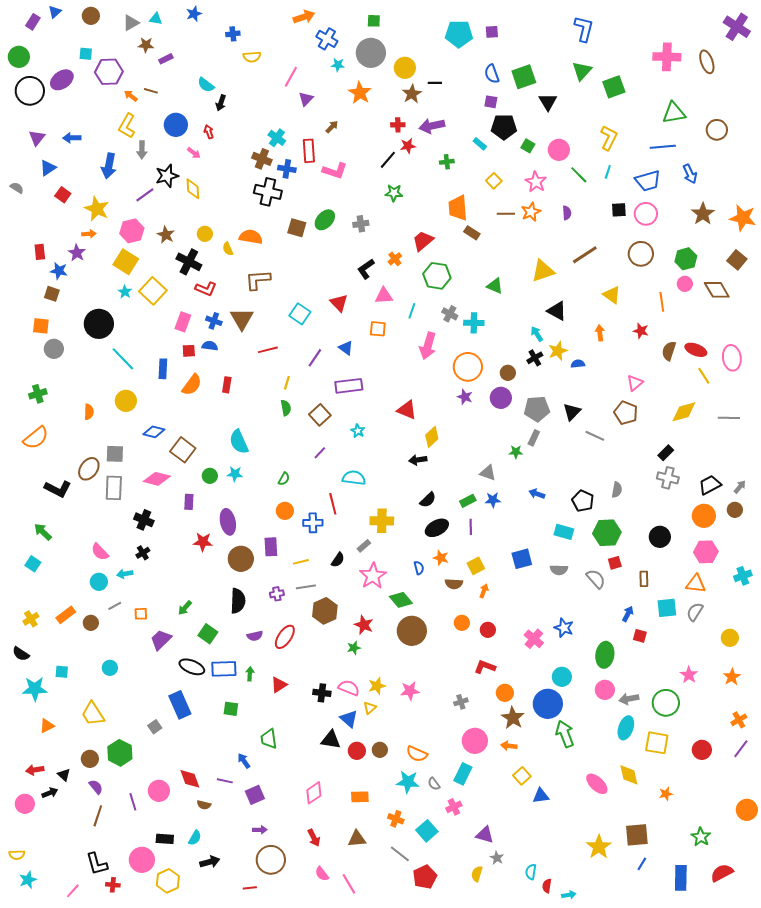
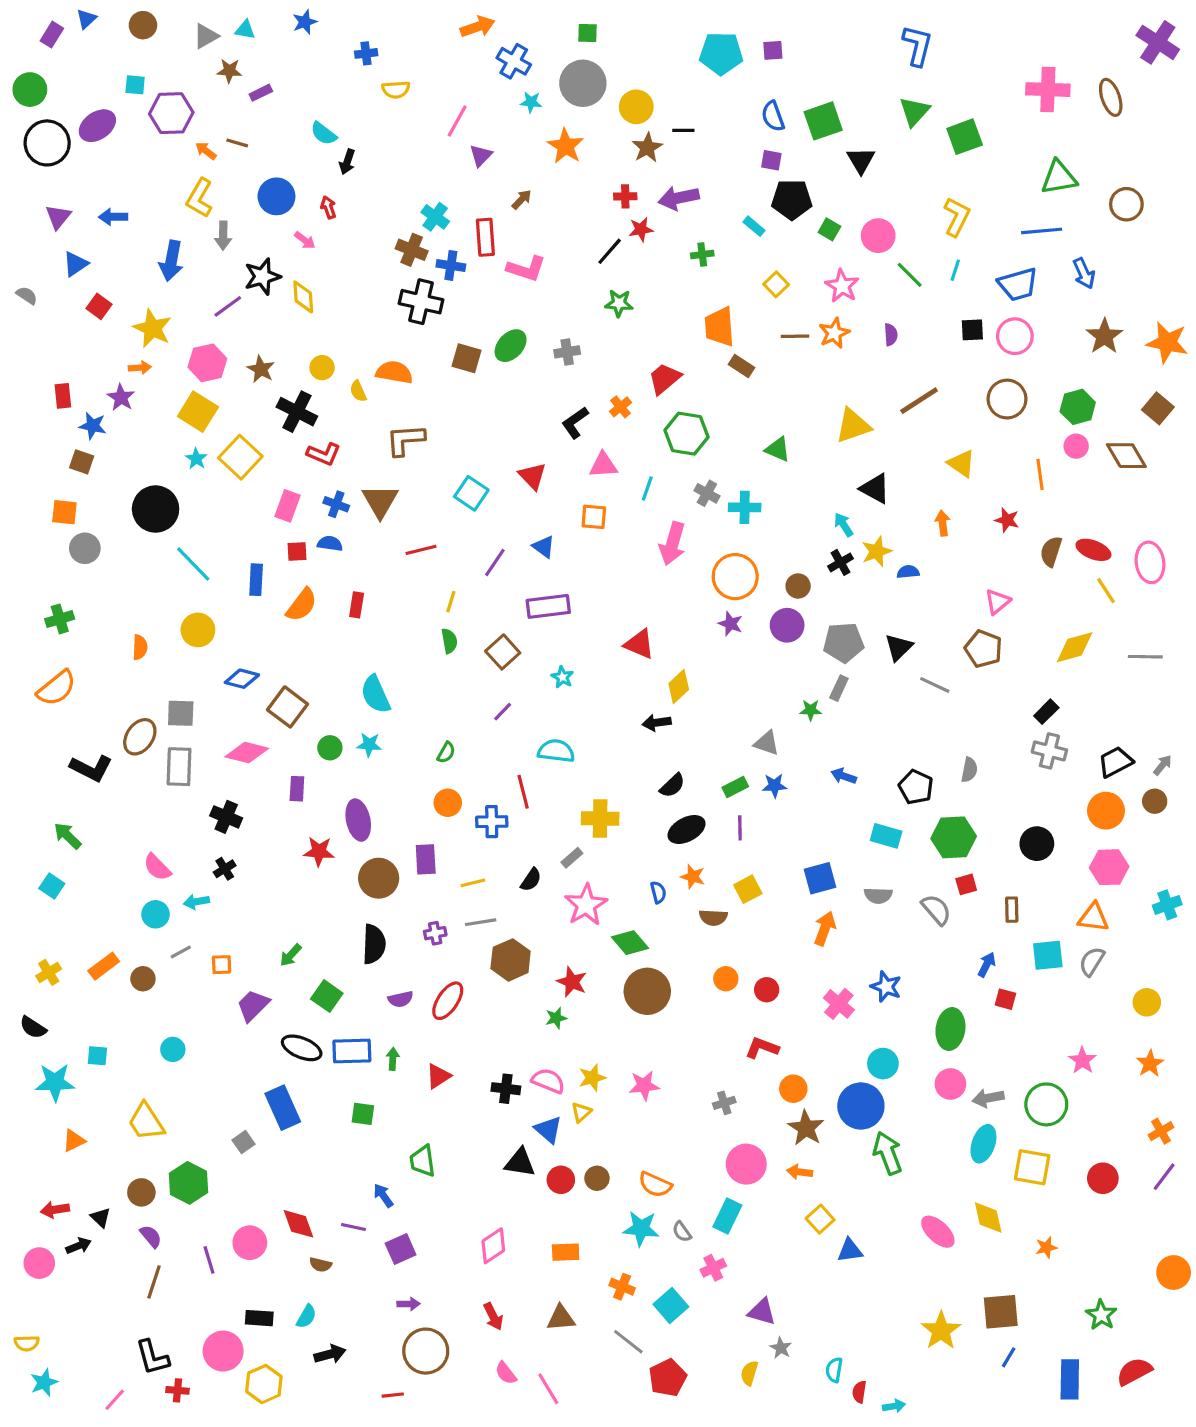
orange arrow: (484, 591) -> (825, 928), moved, size x1.5

